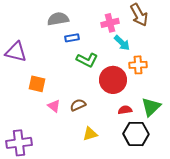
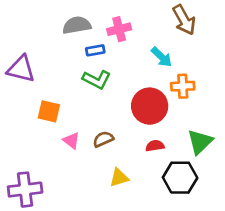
pink cross: (110, 23) -> (119, 29), moved
green L-shape: (87, 60) -> (97, 80), moved
red semicircle: (125, 110) -> (155, 146), moved

